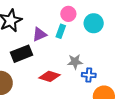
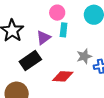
pink circle: (68, 14) -> (57, 13), moved

